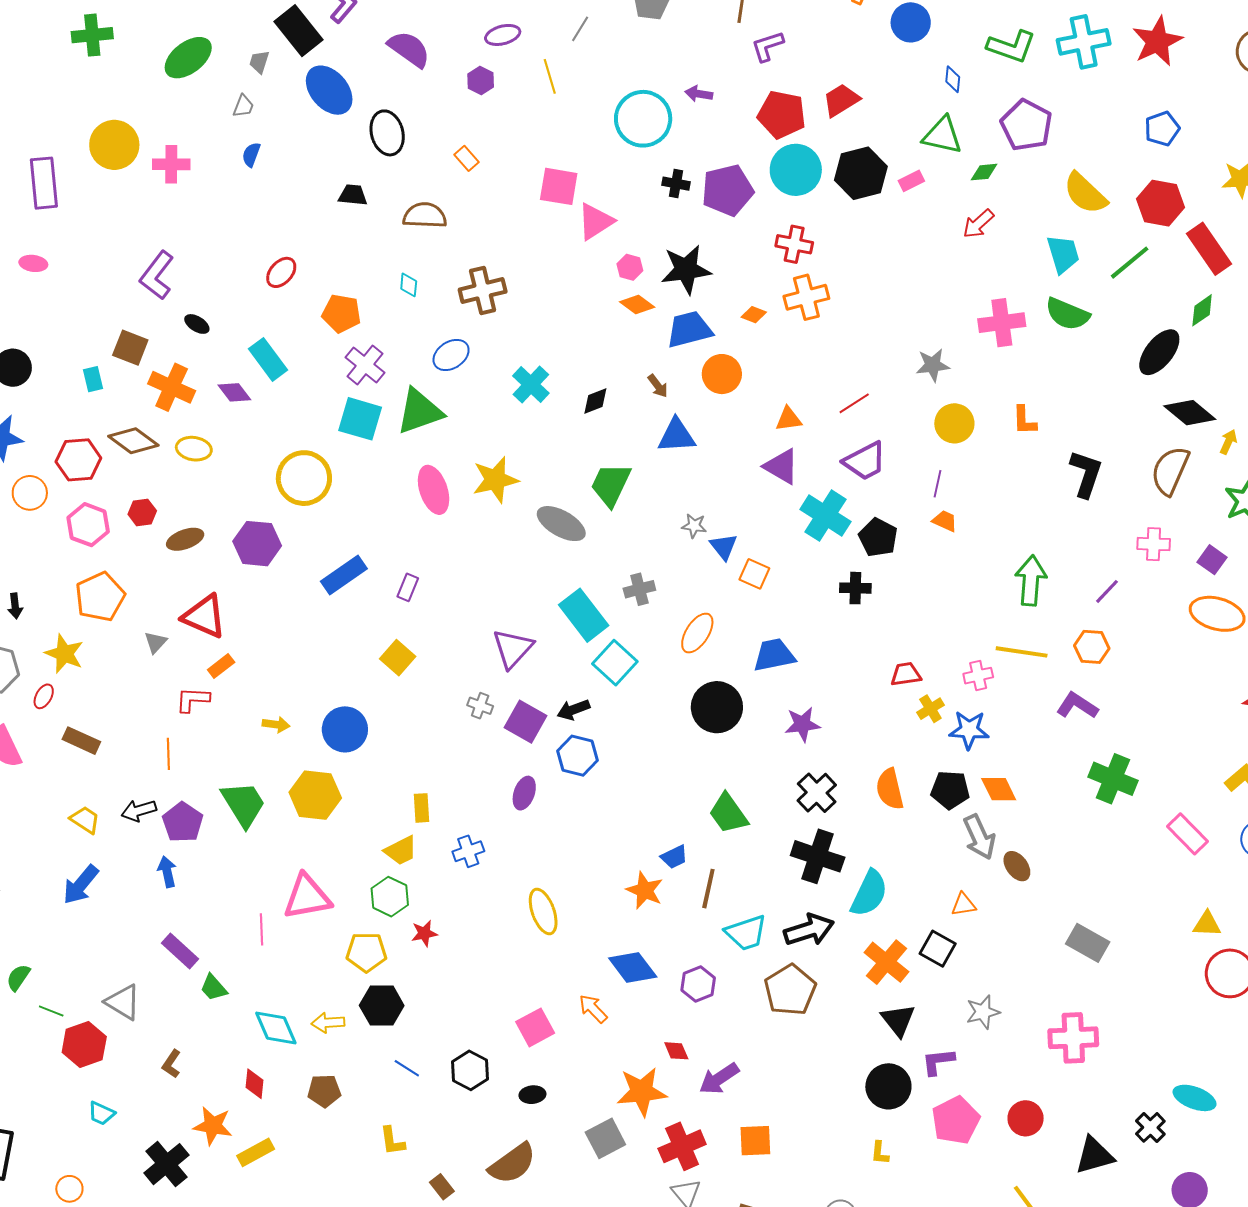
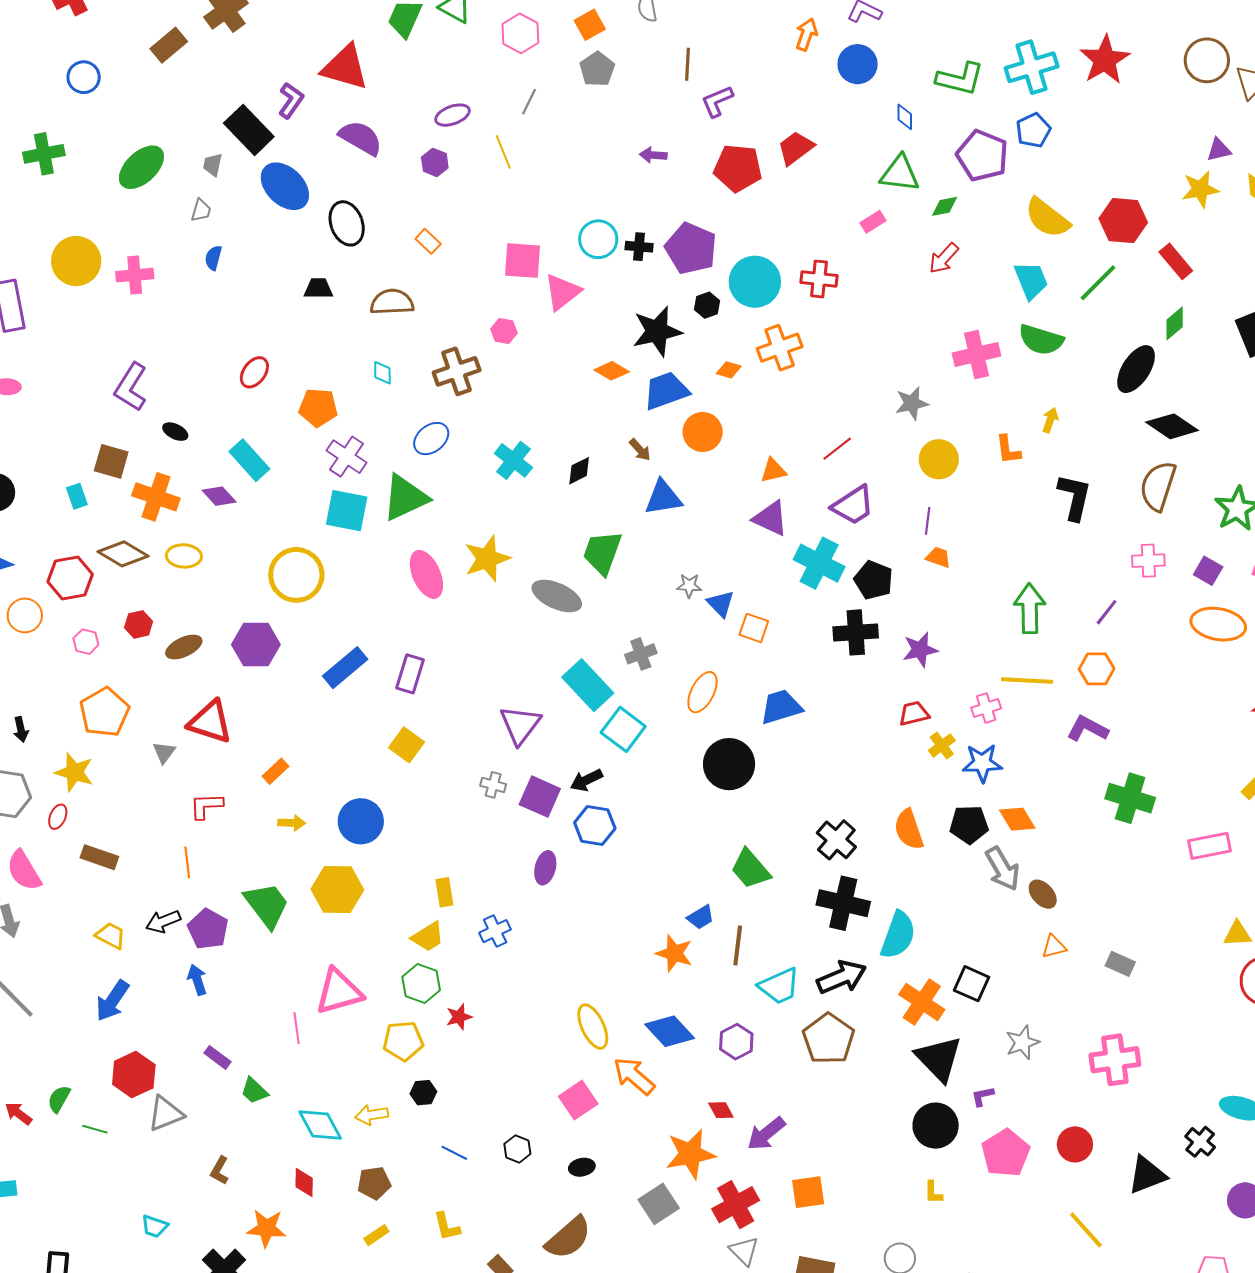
cyan circle: (643, 119) -> (598, 239), moved, size x0.7
blue pentagon: (1162, 129) -> (1033, 130), moved
cyan circle: (796, 170) -> (755, 282), moved
black hexagon: (861, 173) -> (707, 305), moved, size x0.5
purple pentagon: (728, 190) -> (691, 248), turned -30
red cross: (794, 244) -> (819, 279), moved
red rectangle: (1209, 249) -> (1176, 261), size x0.7
pink hexagon: (630, 267) -> (504, 331), moved
yellow arrow: (1228, 442) -> (1050, 420), moved
pink hexagon: (88, 525) -> (86, 642), size x0.6
purple rectangle: (408, 587) -> (410, 674), size x1.4
black cross: (855, 588) -> (856, 632), size x1.4
orange rectangle: (221, 666) -> (275, 771), moved
purple star: (802, 724) -> (920, 650), moved
pink rectangle: (1187, 834) -> (1209, 846), turned -51
orange triangle: (964, 905) -> (1054, 947), moved
yellow ellipse: (543, 911) -> (593, 1027), moved
gray rectangle: (1088, 943) -> (1120, 964), size x0.7
purple rectangle: (180, 951) -> (217, 1057), size x0.7
gray triangle: (123, 1002) -> (165, 1114), turned -48
black hexagon: (382, 1005) -> (423, 1093), size x0.6
orange arrow: (593, 1009) -> (634, 1076), size x1.4
black triangle: (898, 1020) -> (939, 1059), size x1.4
red hexagon: (84, 1044) -> (134, 1075), moved
purple L-shape: (938, 1062) -> (983, 1096), size x0.7
black hexagon: (470, 1070) -> (517, 1149), size x0.7
yellow rectangle: (256, 1152) -> (376, 1235), moved, size x0.7

